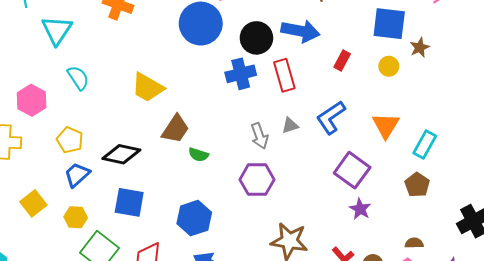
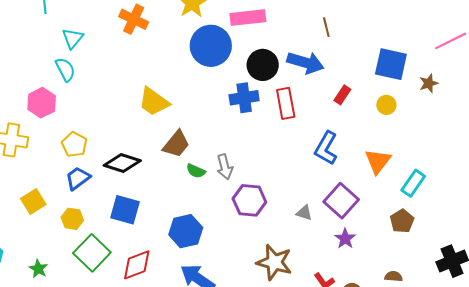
cyan triangle: (57, 30) -> (73, 38), size x0.7
brown star: (420, 47) -> (429, 83), moved
cyan semicircle: (78, 78) -> (65, 70), moved
blue L-shape: (331, 117) -> (326, 148), turned -32
gray triangle: (290, 125) -> (304, 213), moved, turned 30
gray arrow: (259, 136) -> (225, 167), moved

